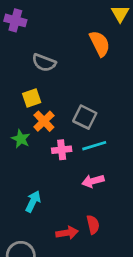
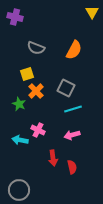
orange semicircle: (100, 44) -> (74, 50), moved, turned 54
pink cross: (62, 150) -> (38, 130), moved, turned 32
cyan arrow: (33, 201) -> (20, 140), moved, turned -105
red arrow: (67, 233) -> (53, 158), moved, turned 91

